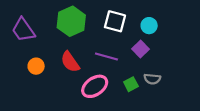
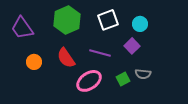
white square: (115, 21) -> (108, 20), turned -35

